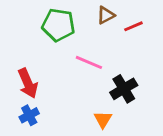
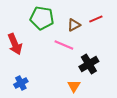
brown triangle: (106, 15) -> (74, 25), moved
red arrow: (28, 83) -> (15, 44), moved

